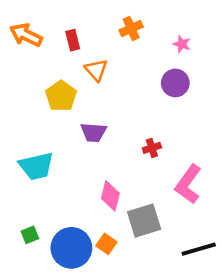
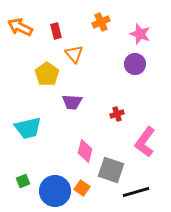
pink star: (182, 44) -> (140, 34), size x1.5
gray square: (144, 221) -> (111, 170), turned 36
black line: (199, 249) -> (136, 192), moved

